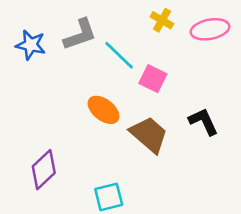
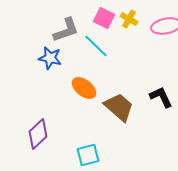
blue star: (31, 45) -> (50, 58), moved
pink square: (153, 79) -> (104, 18), moved

